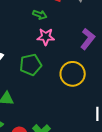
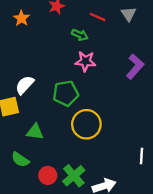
yellow circle: (73, 74) -> (86, 124), moved

